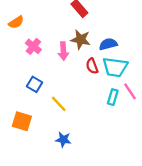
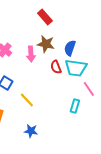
blue semicircle: (108, 44) -> (70, 48), turned -56
cyan rectangle: (113, 97) -> (75, 106), moved

